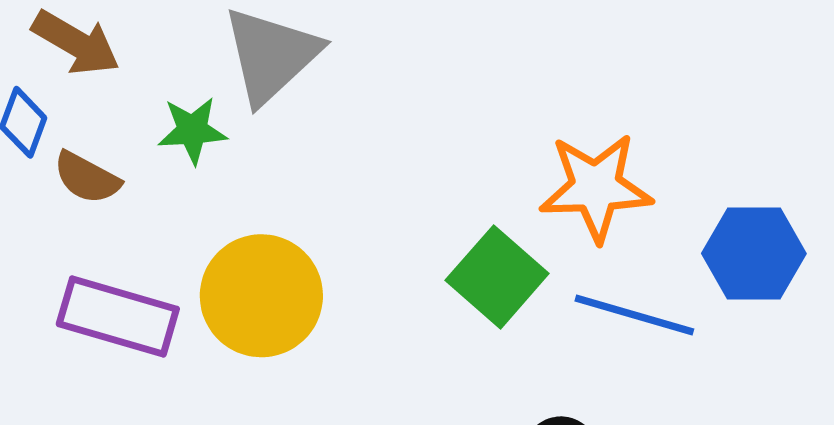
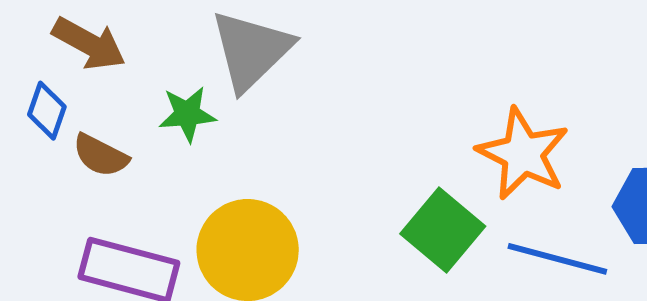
orange star: (596, 187) -> (523, 154), turned 30

